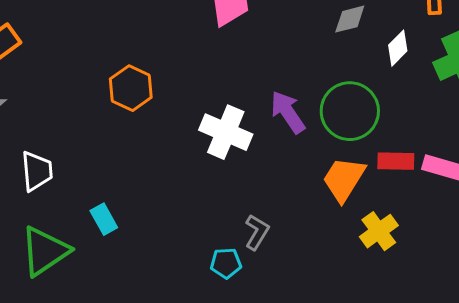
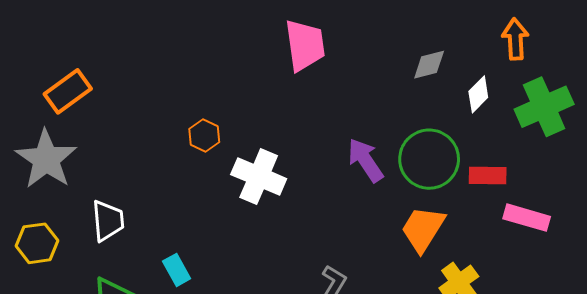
orange hexagon: (131, 88) -> (204, 135), size x0.7
white cross: (226, 132) -> (259, 177), moved
red rectangle: (396, 161) -> (488, 176), moved

